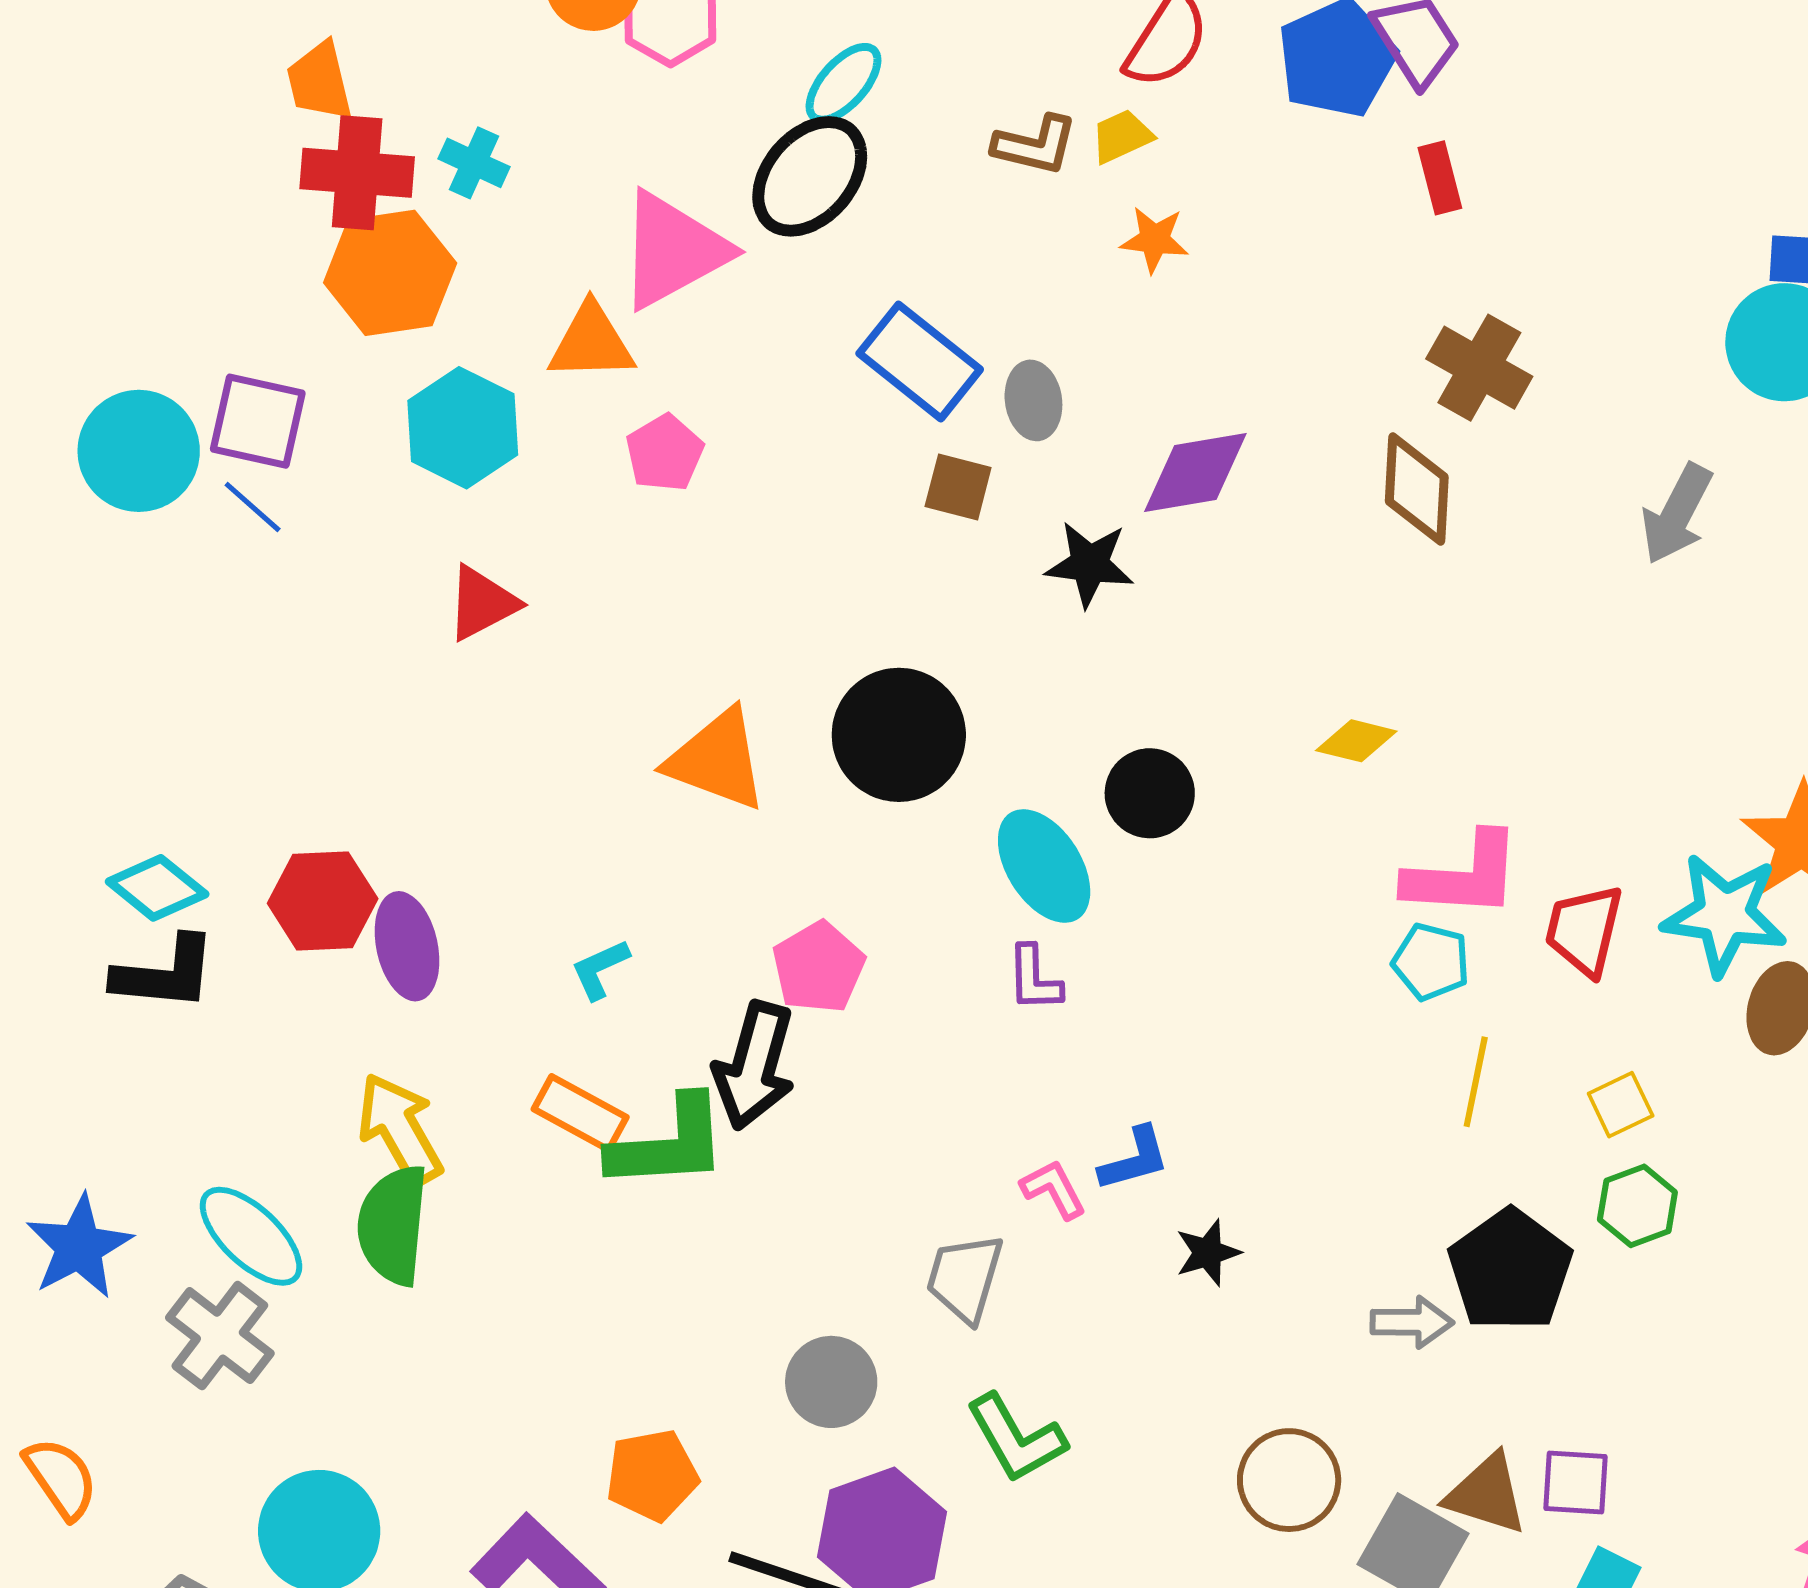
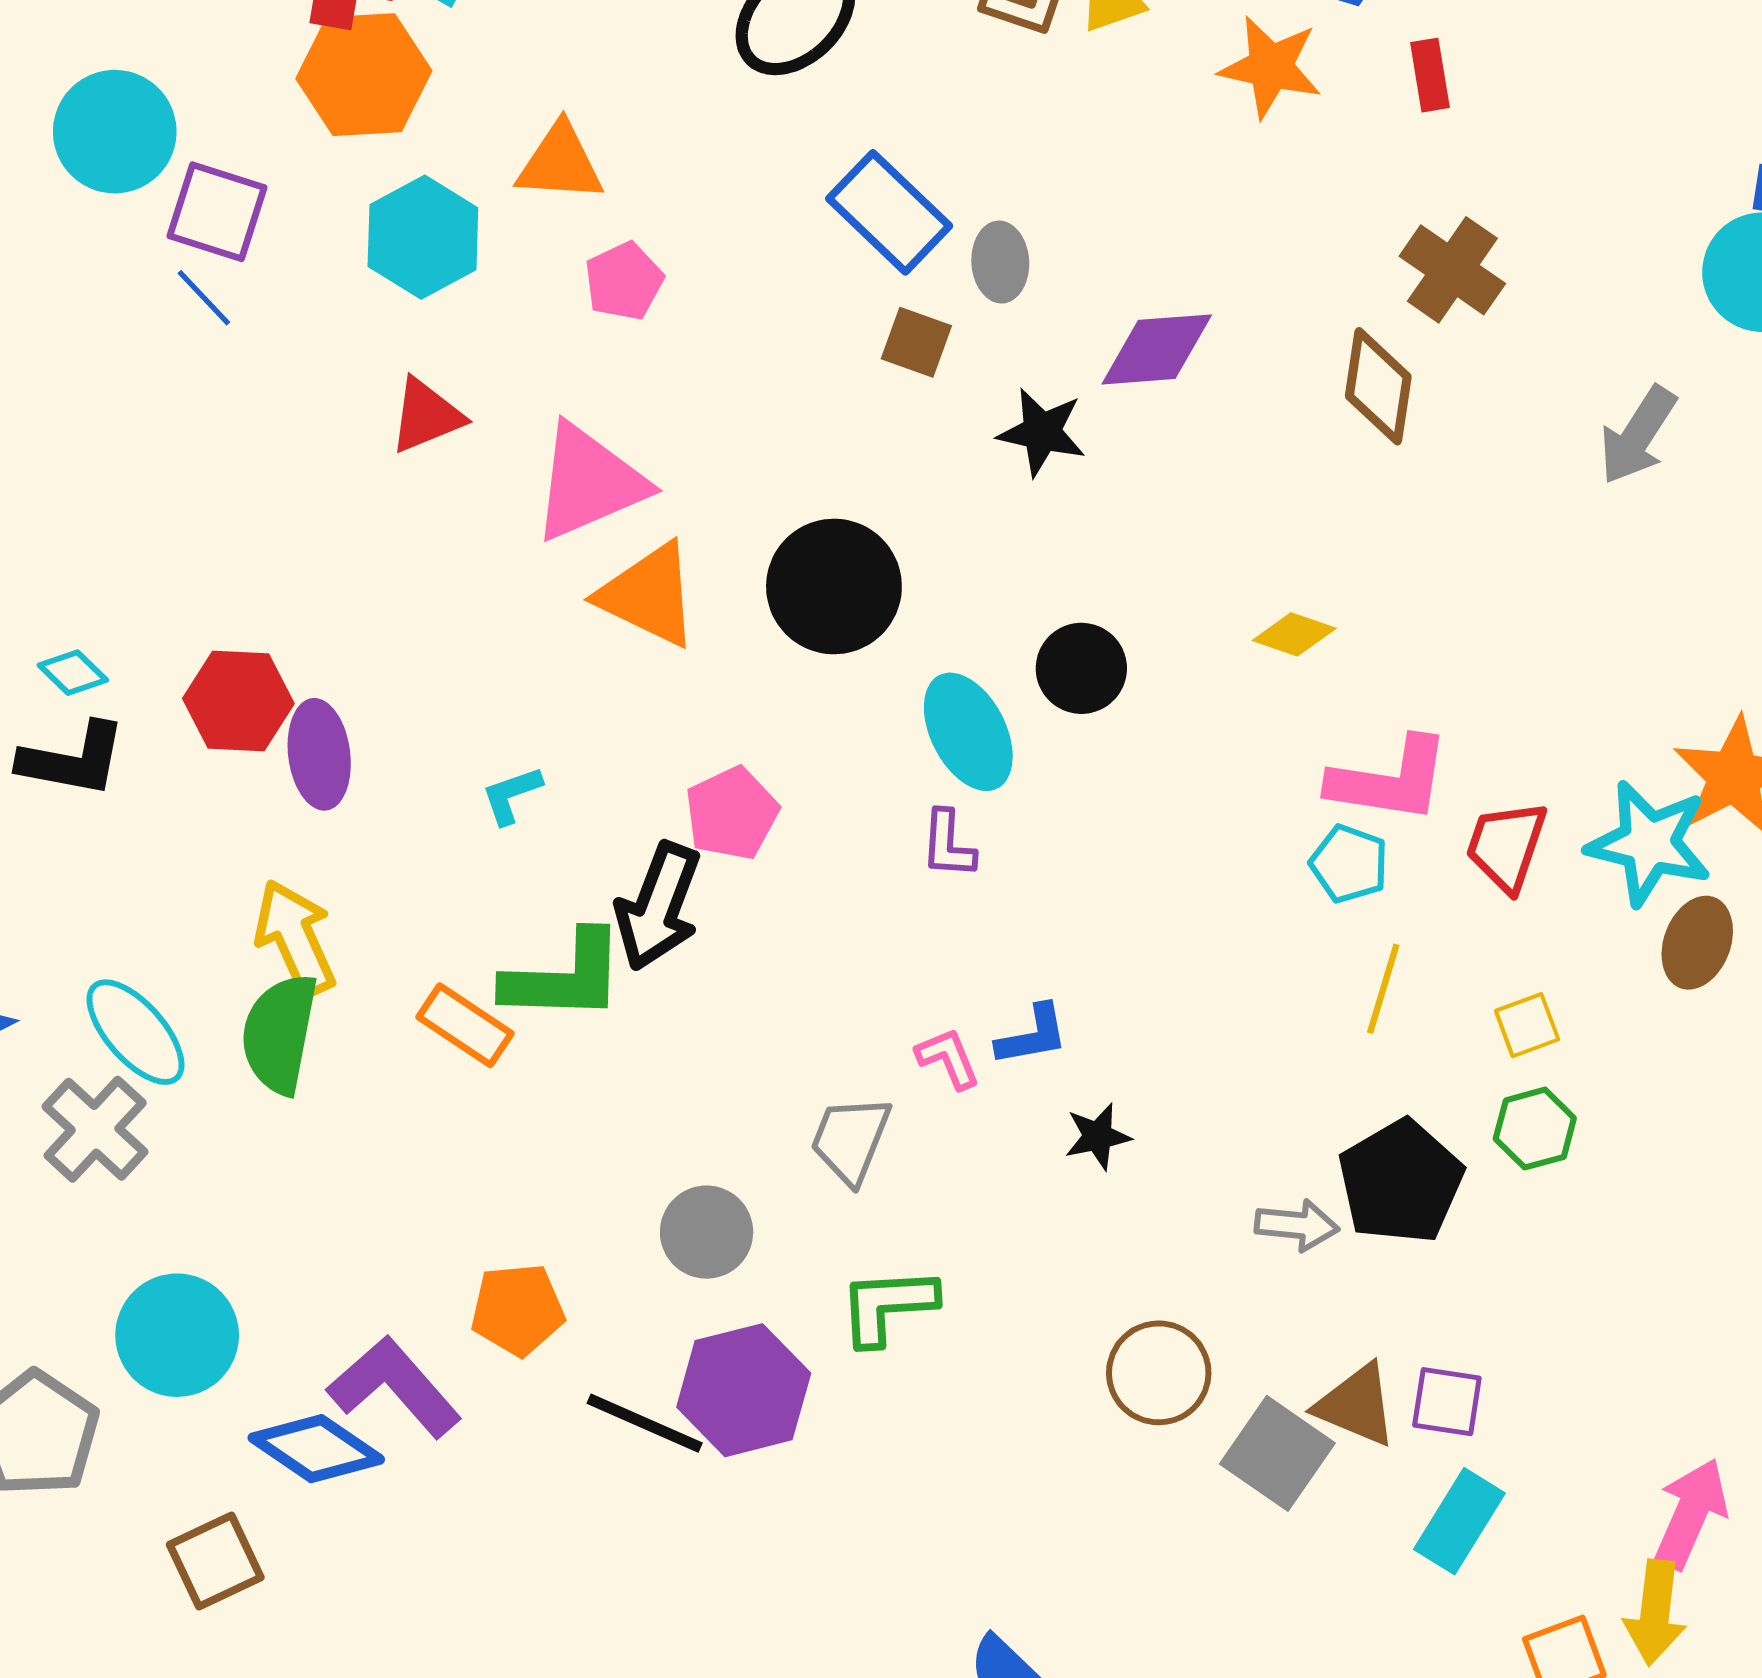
orange star: (1155, 240) -> (1271, 67), moved, size x1.5
pink triangle: (673, 250) -> (589, 482), moved
cyan circle: (139, 451) -> (115, 132), moved
cyan diamond: (157, 888) -> (73, 673), size x0.7
orange rectangle: (580, 1113) -> (465, 1025), moved
green L-shape: (1016, 1438) -> (888, 1306), turned 111

